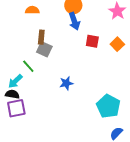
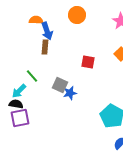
blue arrow: (74, 21) -> (47, 31), moved
red square: (92, 41) -> (88, 62), moved
gray square: (44, 49) -> (60, 85), moved

